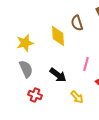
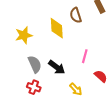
gray semicircle: (26, 69) -> (35, 64), moved

